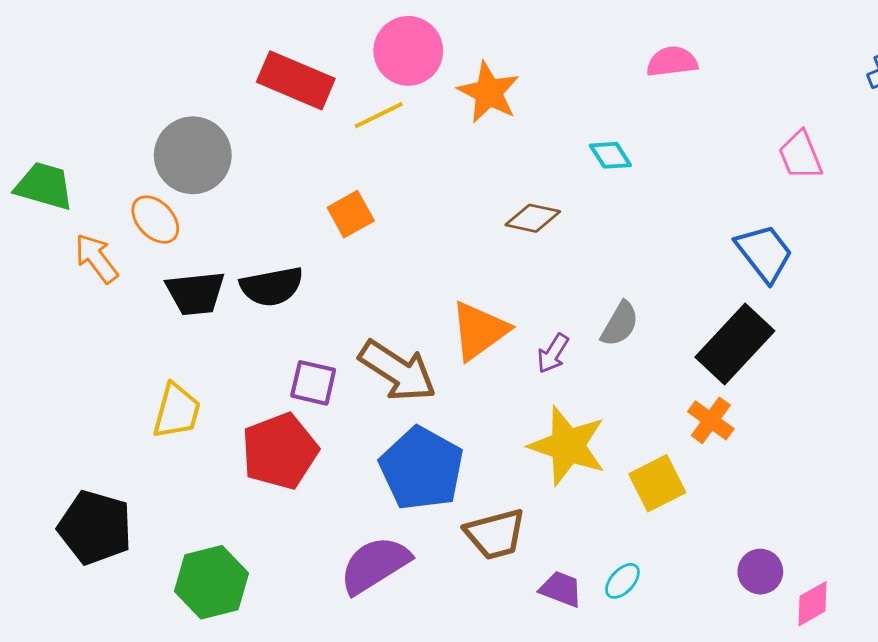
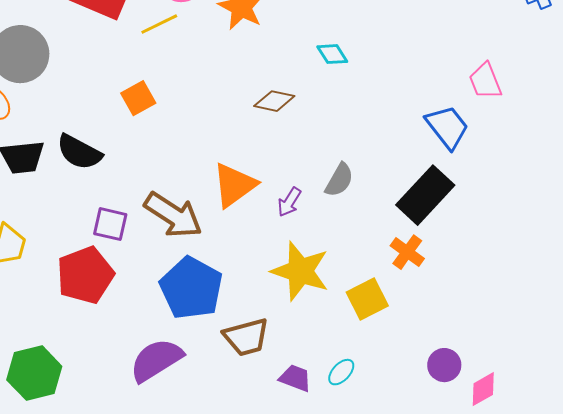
pink trapezoid: (800, 155) -> (485, 81), moved
black semicircle: (272, 286) -> (79, 152), turned 39

